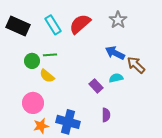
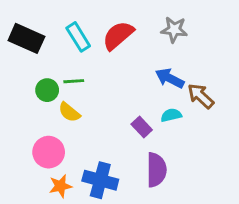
gray star: (118, 20) -> (174, 30), turned -30
purple semicircle: (106, 115) -> (156, 170), size x1.6

